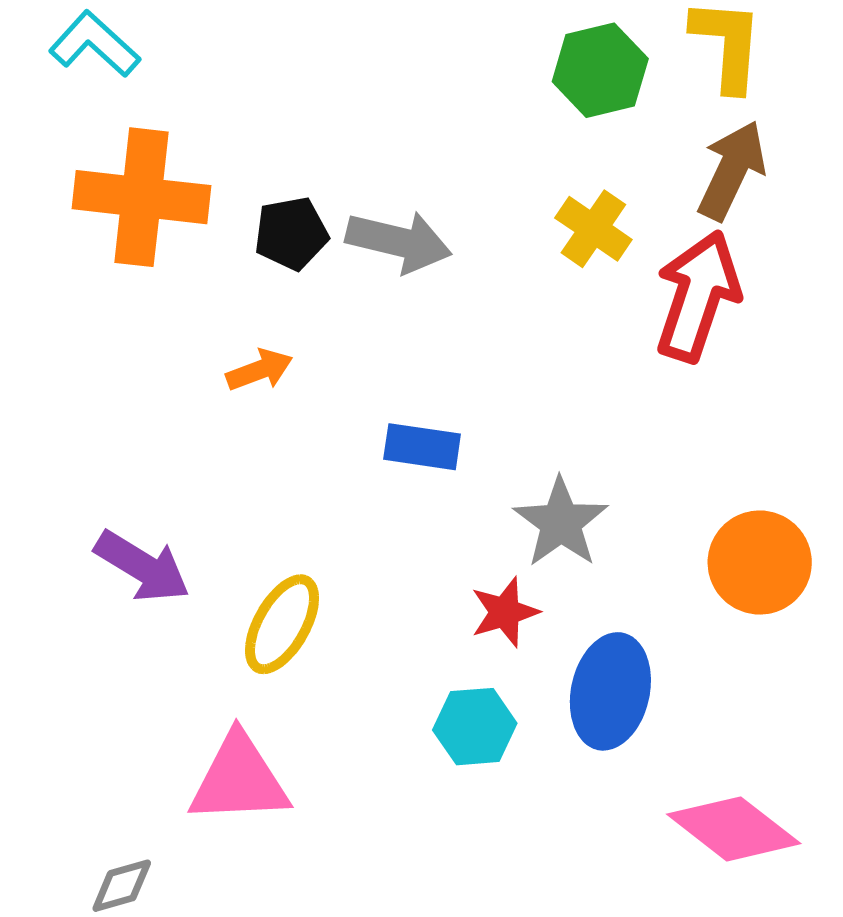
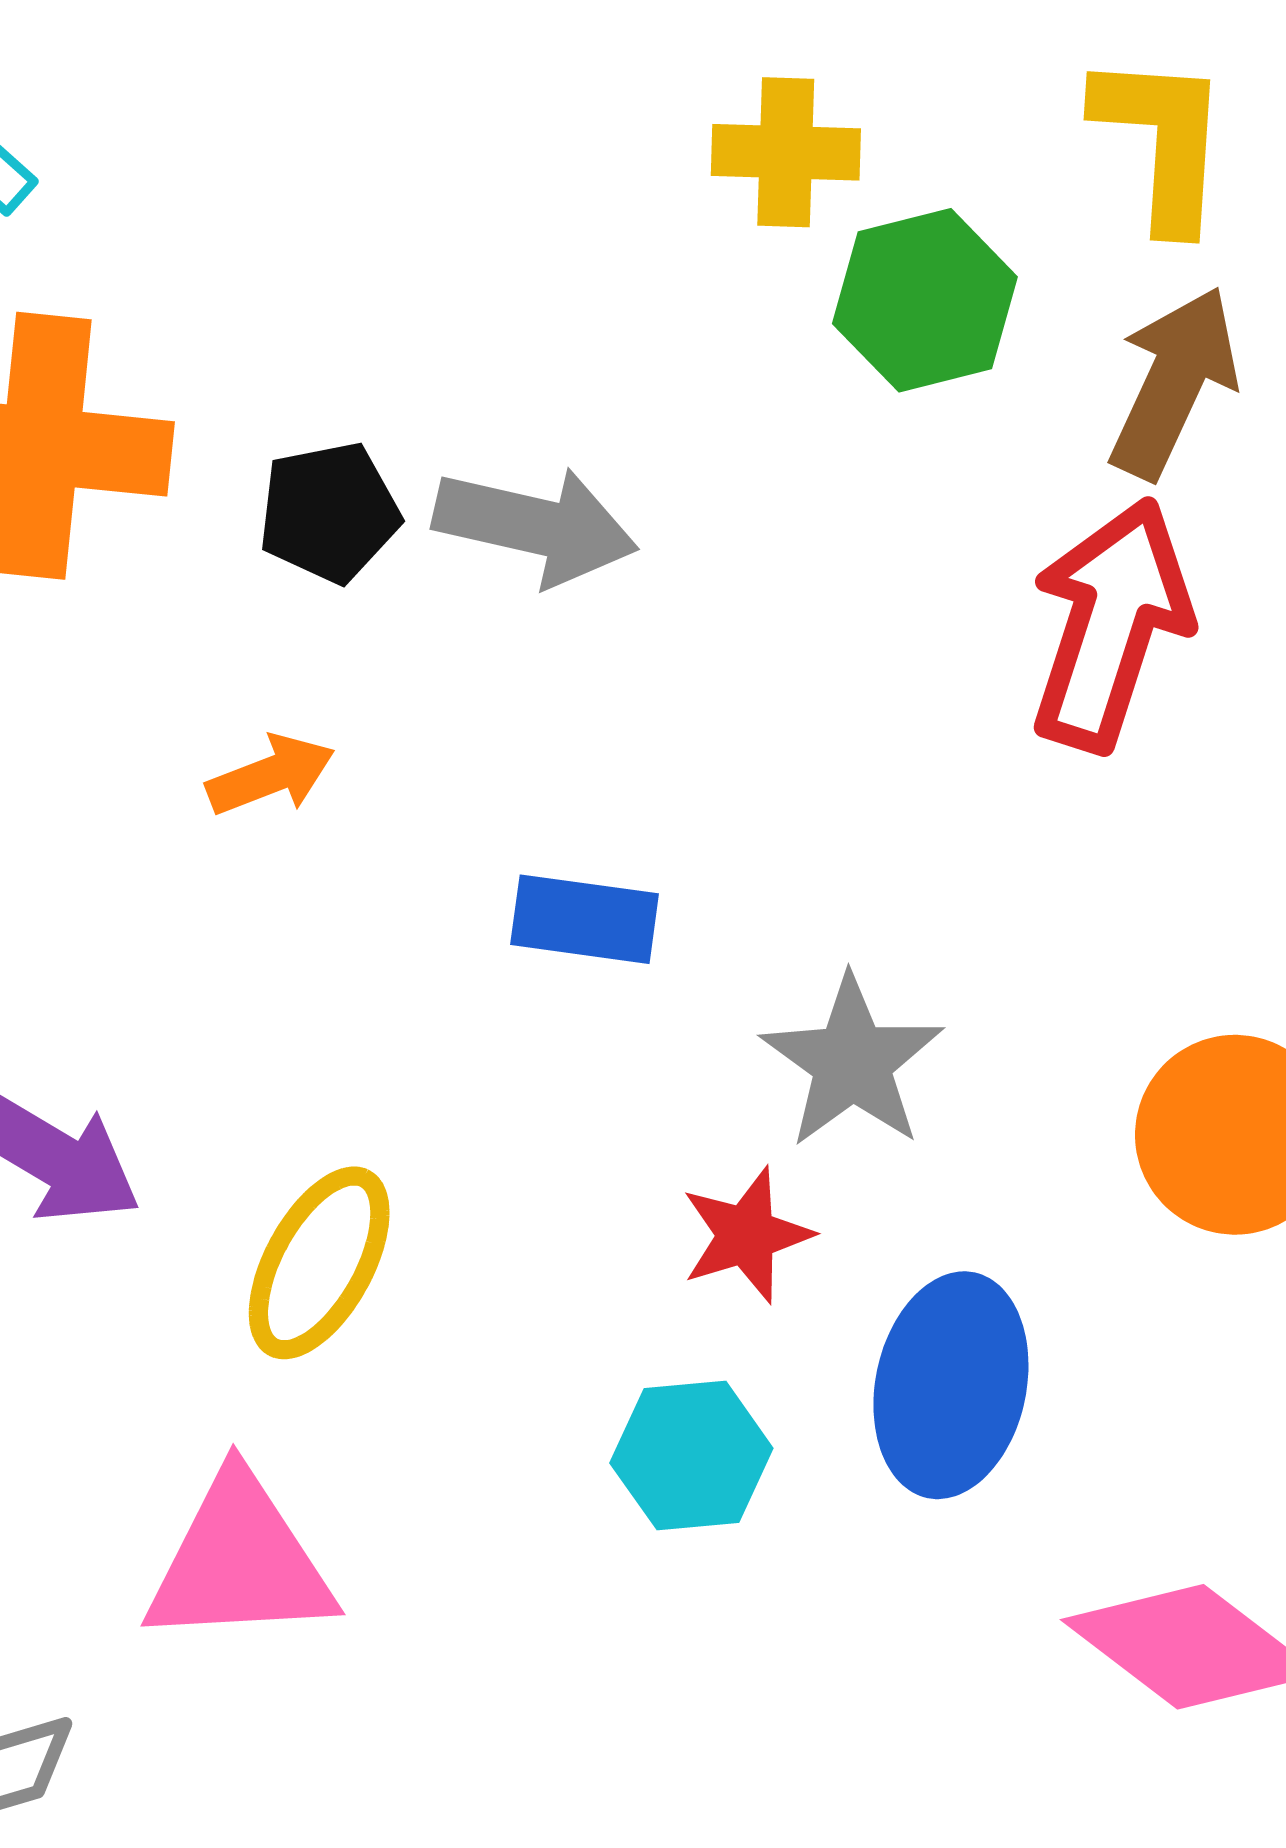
green hexagon: (600, 70) -> (925, 300), moved
yellow cross: (593, 229) -> (786, 152), moved, turned -32

